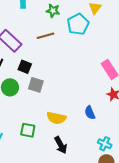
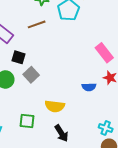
gray square: (36, 85) -> (31, 75), turned 35
blue semicircle: (90, 113) -> (89, 87), moved, turned -64

